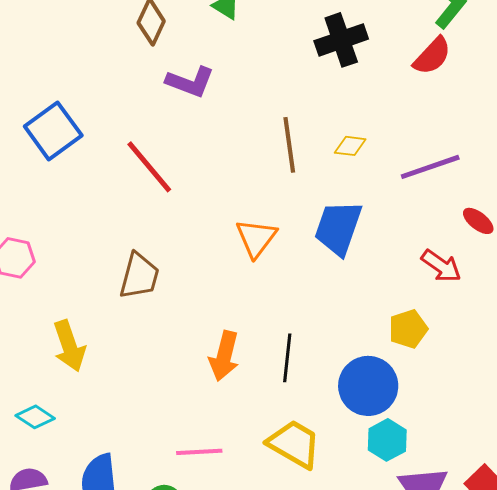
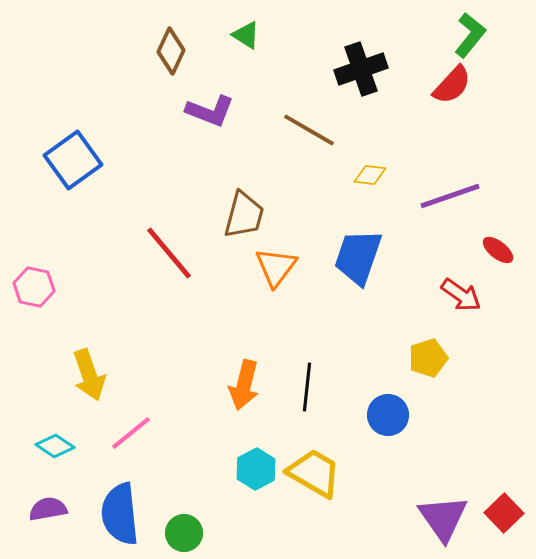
brown line: (289, 145) -> (309, 130), moved, turned -52
red line: (149, 167) -> (169, 253), moved
brown trapezoid: (139, 276) -> (244, 215), moved
blue circle: (368, 386) -> (388, 415), size x0.7
cyan hexagon: (387, 440) -> (256, 469), moved
pink line: (199, 452) -> (131, 433), moved, turned -36

